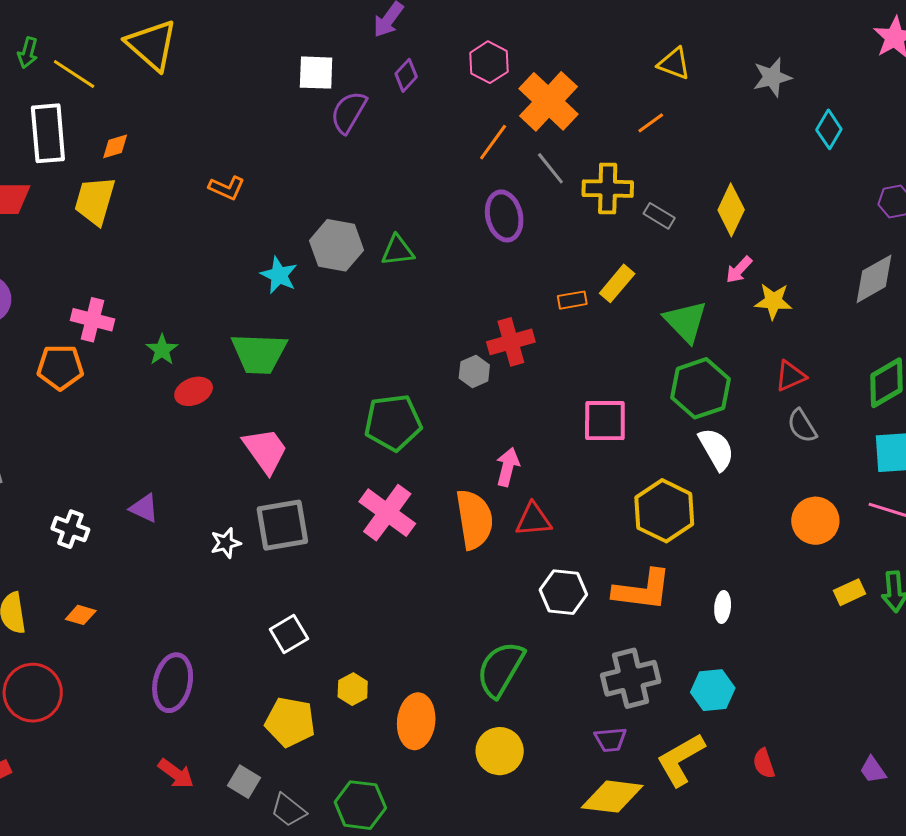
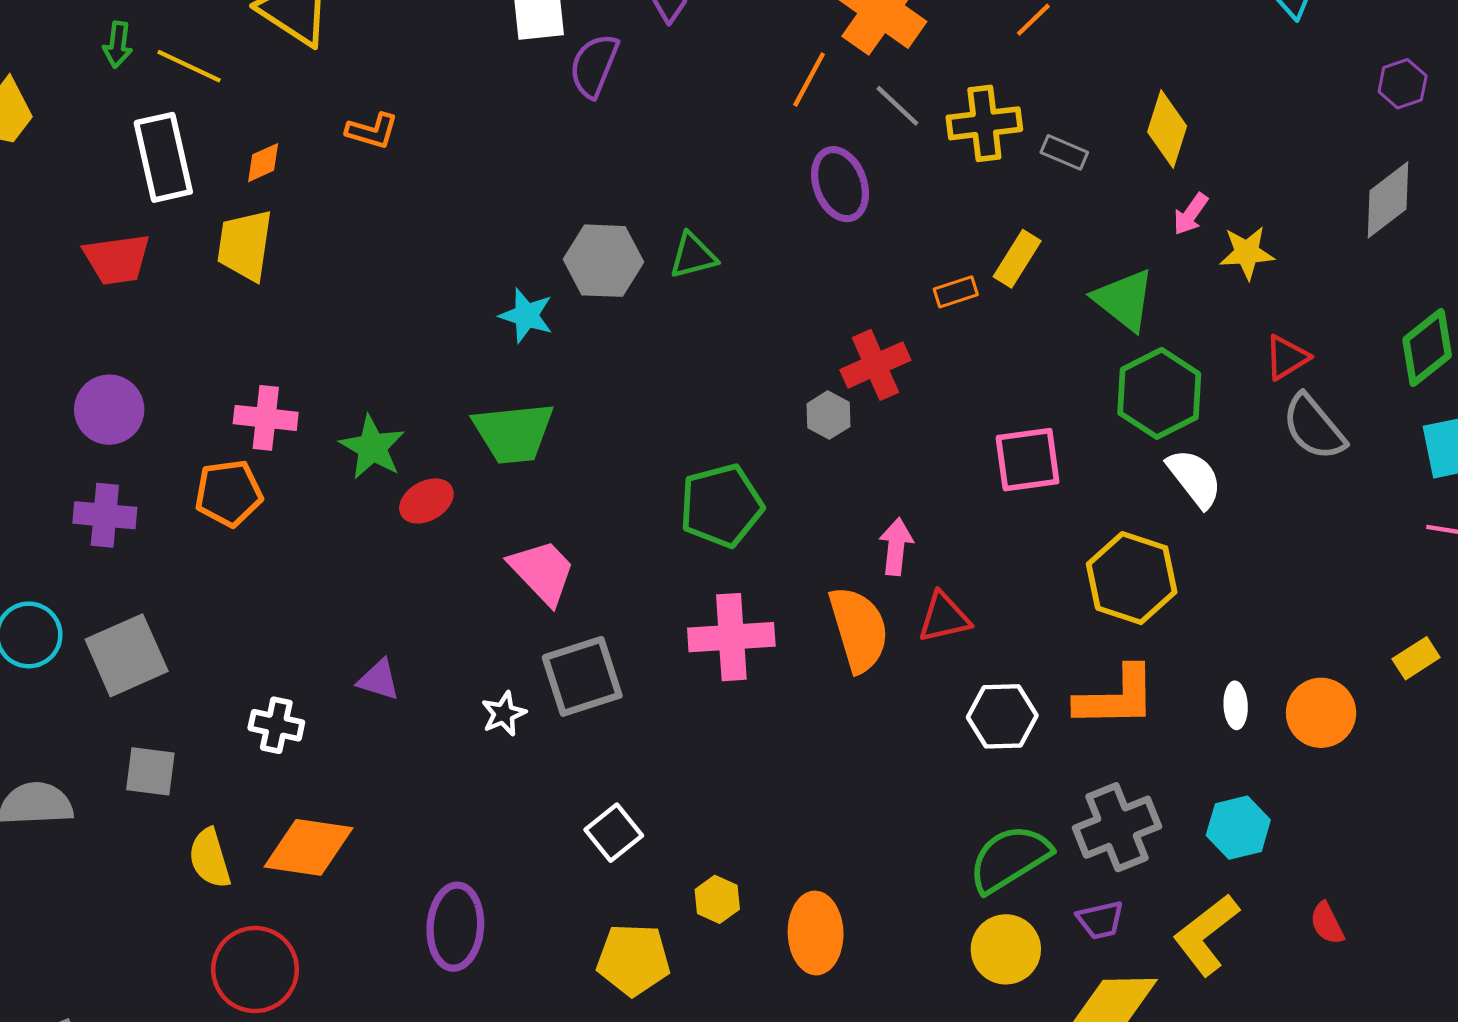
orange L-shape: (227, 188) -> (372, 131), moved
green star: (162, 350) -> (372, 447), size x1.4
gray semicircle: (802, 426) -> (1314, 427), size x1.4
pink cross: (387, 513) -> (731, 637), turned -32
orange circle: (815, 521) -> (1321, 713), moved
orange diamond: (81, 615) -> (309, 847), size x2.0
green semicircle: (500, 669) -> (1010, 859), moved, turned 36
yellow circle: (500, 751) -> (1006, 949), moved

